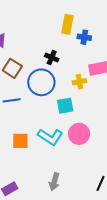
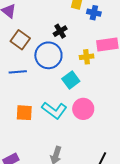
black cross: (52, 58) -> (60, 31), turned 32
cyan square: (65, 106) -> (71, 80), turned -30

